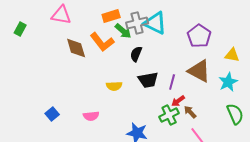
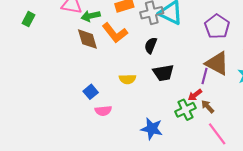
green arrow: (123, 31) -> (91, 16), moved, turned 126
purple line: (172, 82) -> (204, 76), moved
blue square: (52, 114) -> (91, 92), moved

